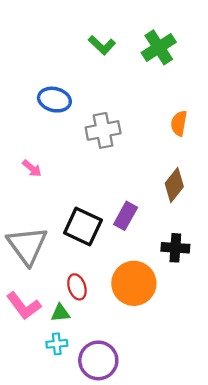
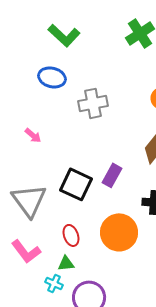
green L-shape: (102, 45) -> (64, 35), moved, size x1.4
green triangle: (60, 313) -> (66, 263), moved
cyan cross: (57, 344) -> (54, 283), turned 30

